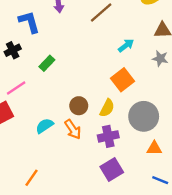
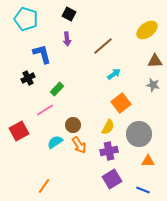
cyan arrow: (126, 46) -> (114, 74), moved
pink line: (16, 88) -> (45, 110), moved
brown circle: (79, 106) -> (73, 125), moved
blue line: (160, 180) -> (143, 190), moved

